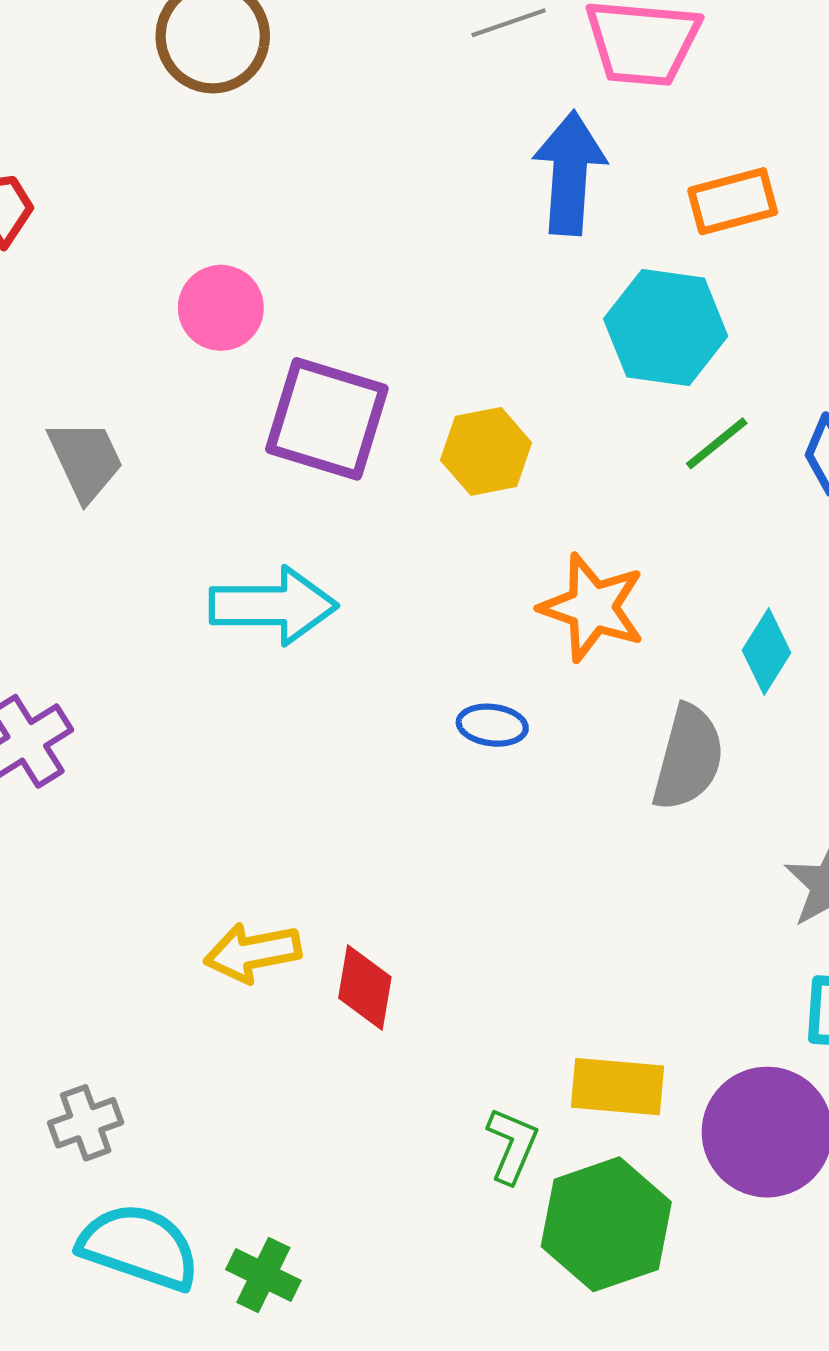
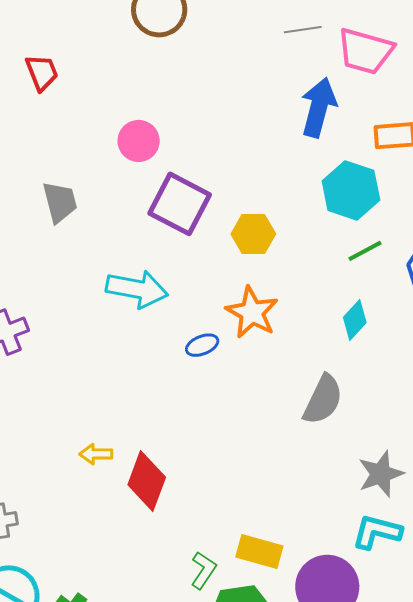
orange star: (592, 607) -> (252, 312), moved
cyan diamond: (767, 651) -> (355, 320), moved
blue ellipse: (492, 725) -> (202, 345), moved, turned -40
yellow arrow: (253, 952) -> (96, 454), size x0.7
red diamond: (365, 987) -> (147, 481), size x1.4

